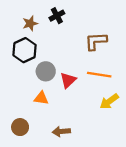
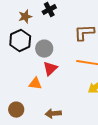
gray circle: (46, 71) -> (44, 49), moved
red triangle: (68, 80) -> (50, 69), moved

